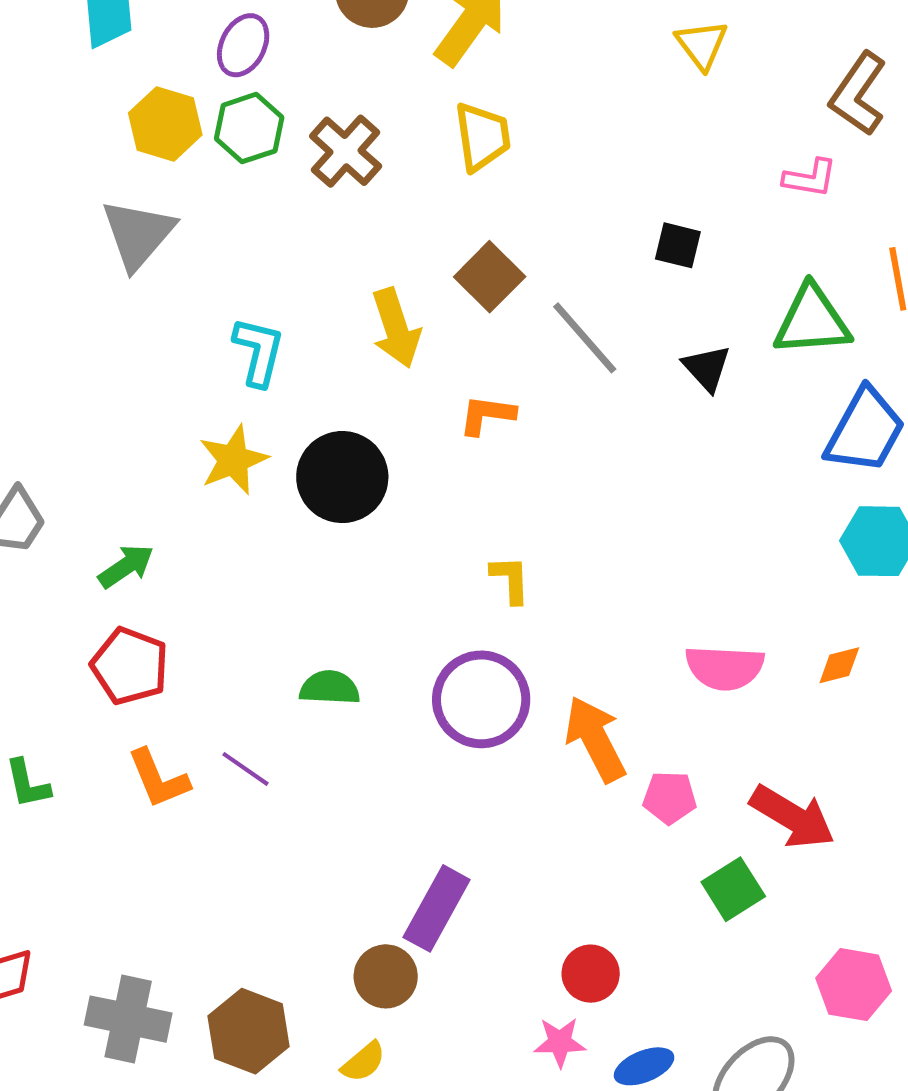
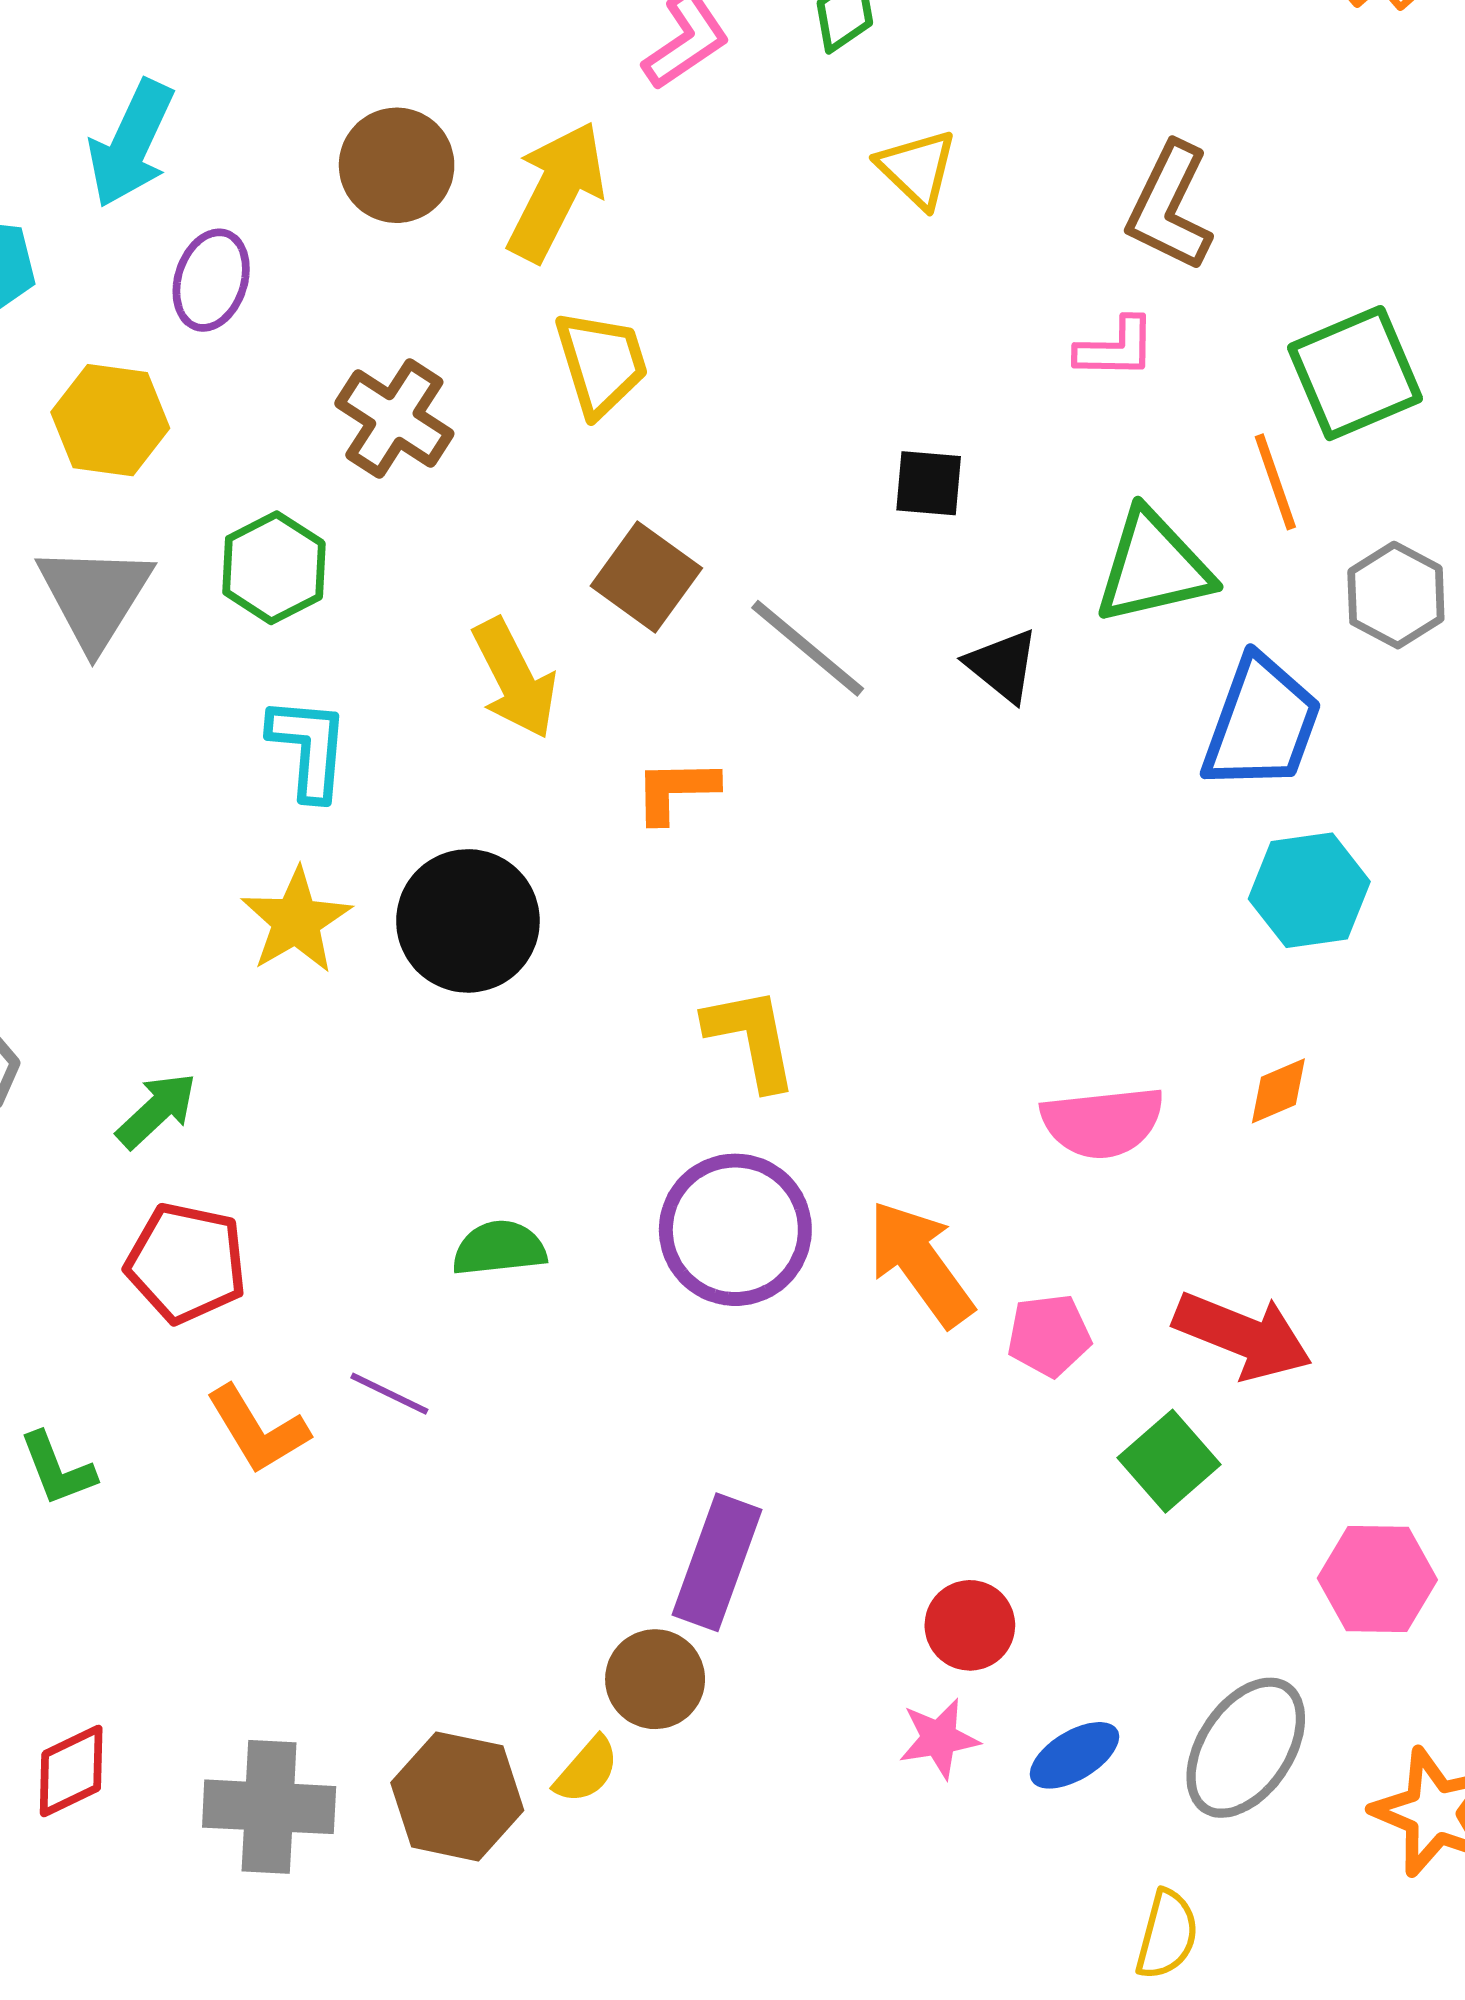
green hexagon: (249, 128) -> (274, 568), moved
yellow L-shape: (510, 579) -> (751, 1038), size x1.4
yellow semicircle: (363, 1062) -> (587, 1770), moved

